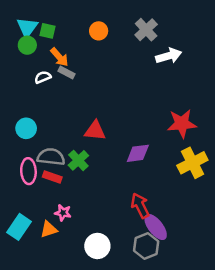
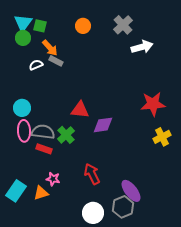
purple diamond: (138, 153) -> (103, 125), moved
yellow cross: (192, 163) -> (162, 137), size x0.7
pink ellipse: (28, 171) -> (24, 131), moved
red arrow: (140, 206) -> (92, 174), moved
white circle: (97, 246) -> (93, 213), moved

